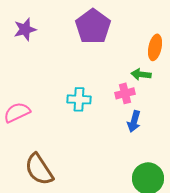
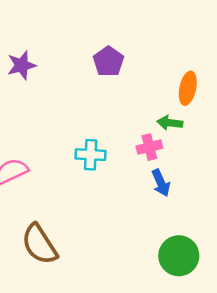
purple pentagon: (93, 26) -> (108, 61), size x0.7
blue arrow: (134, 121) -> (161, 183), turned -40

